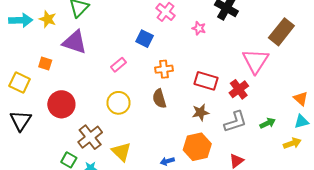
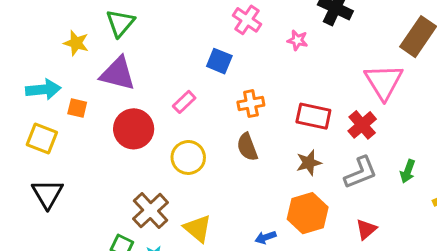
cyan arrow: (21, 20) -> (43, 89), moved
red circle: (61, 104) -> (134, 129), moved
green arrow: (268, 123) -> (408, 171), turned 140

